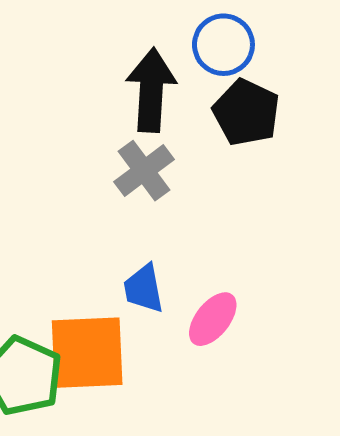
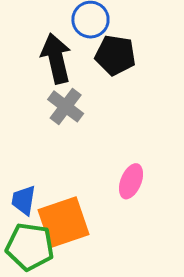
blue trapezoid: (144, 289) -> (24, 200), moved, turned 36

